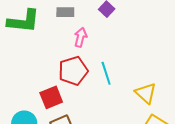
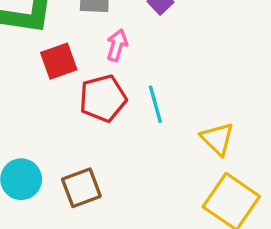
red square: (51, 97) -> (59, 61), moved

